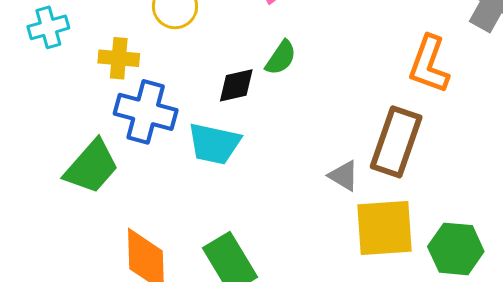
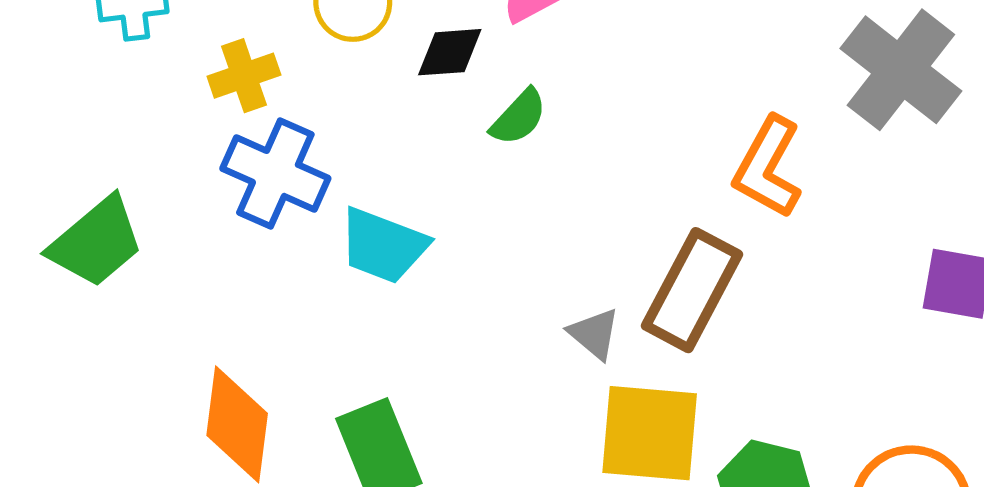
yellow cross: (119, 58) -> (244, 76), turned -33
black diamond: (236, 85) -> (450, 52), moved
green trapezoid: (92, 167) -> (96, 242), moved

